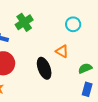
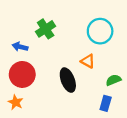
cyan circle: (73, 24) -> (100, 31), size x1.5
blue rectangle: (87, 89) -> (106, 103), moved

